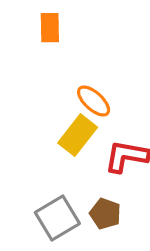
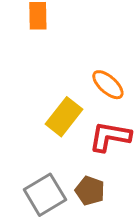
orange ellipse: (94, 101) -> (108, 85), moved

